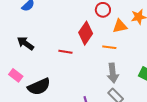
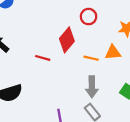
orange triangle: (120, 26) -> (113, 52), moved

